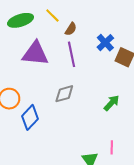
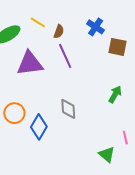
blue cross: (105, 43) -> (96, 27), moved
gray diamond: (64, 94) -> (68, 109), moved, turned -65

